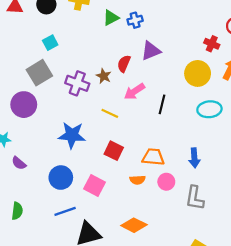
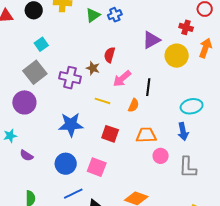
purple triangle: (151, 51) -> (151, 40), moved
cyan ellipse: (209, 109) -> (192, 106), moved
orange semicircle: (137, 180) -> (134, 105), moved, turned -56

